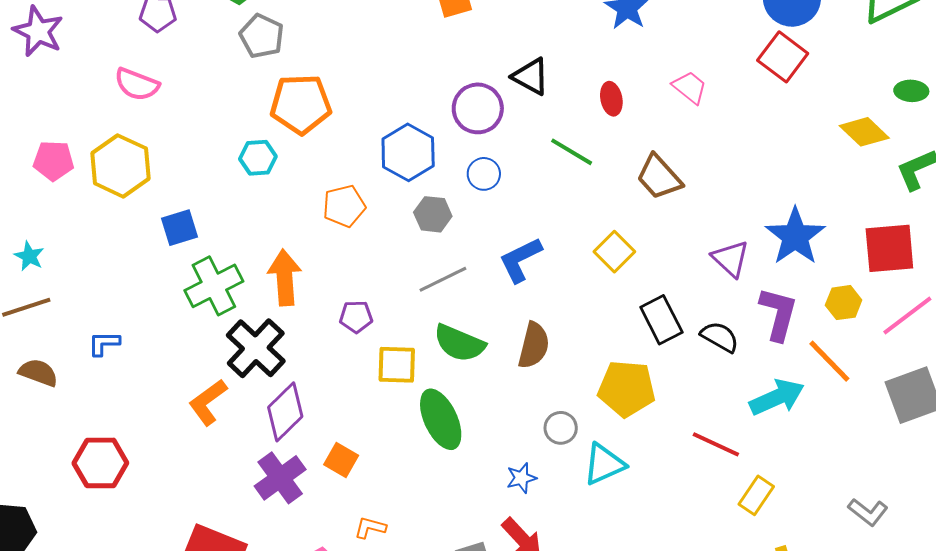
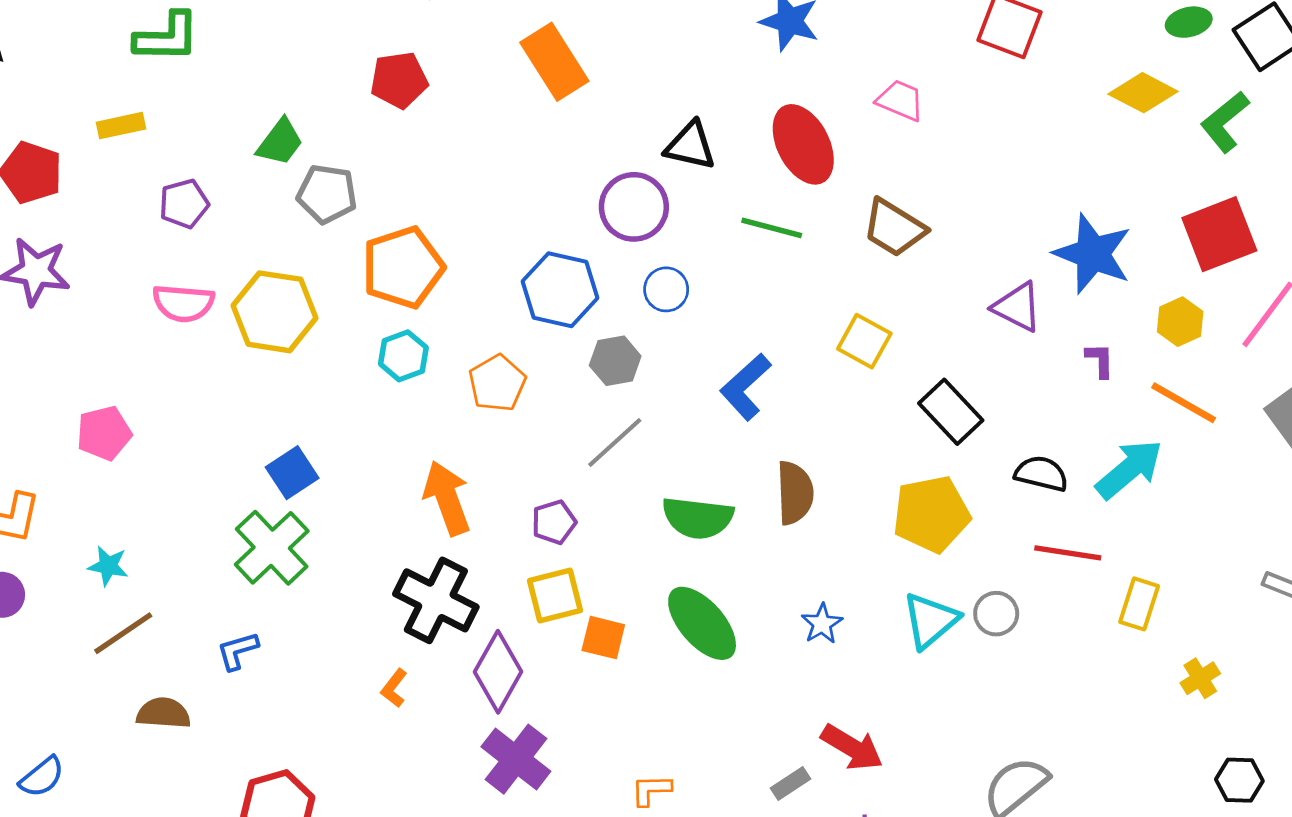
red ellipse: (611, 99) -> (803, 144), size x1.8
cyan hexagon: (258, 158) -> (403, 356), moved
yellow hexagon: (120, 166) -> (274, 312), moved
gray line: (443, 279) -> (615, 443), moved
green cross: (214, 286) -> (272, 548), moved
purple L-shape: (778, 314) -> (1100, 360), size x0.5
black semicircle: (720, 337) -> (1041, 474), moved
yellow square: (397, 365) -> (555, 595), moved
orange L-shape: (208, 402) -> (394, 688), size x0.6
gray circle: (561, 428) -> (996, 614), moved
orange square: (341, 460) -> (603, 638), moved
blue star: (521, 478) -> (822, 624), moved

